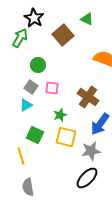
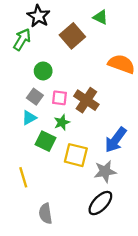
brown cross: (88, 97) -> (86, 100), moved
green star: (60, 115) -> (62, 122), moved
green square: (35, 135) -> (45, 141), moved
gray semicircle: (28, 187) -> (45, 214), moved

